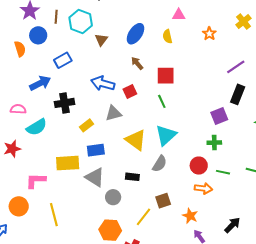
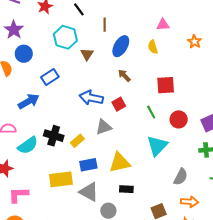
brown line: (56, 17) -> (105, 25), moved
red square: (166, 76) -> (166, 85), moved
black cross: (64, 103) -> (54, 136), moved, turned 30
yellow triangle: (136, 140) -> (120, 162), moved, turned -45
gray semicircle: (160, 164) -> (181, 177), moved
red circle: (199, 166) -> (179, 119), moved
pink L-shape: (36, 181) -> (18, 195), moved
orange arrow: (203, 188) -> (189, 202), moved

